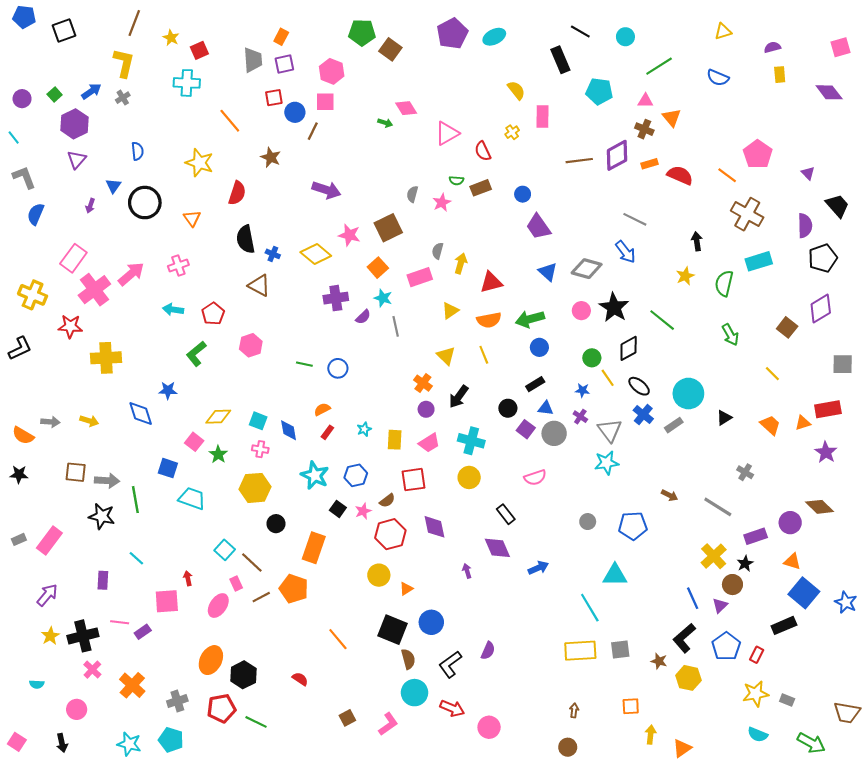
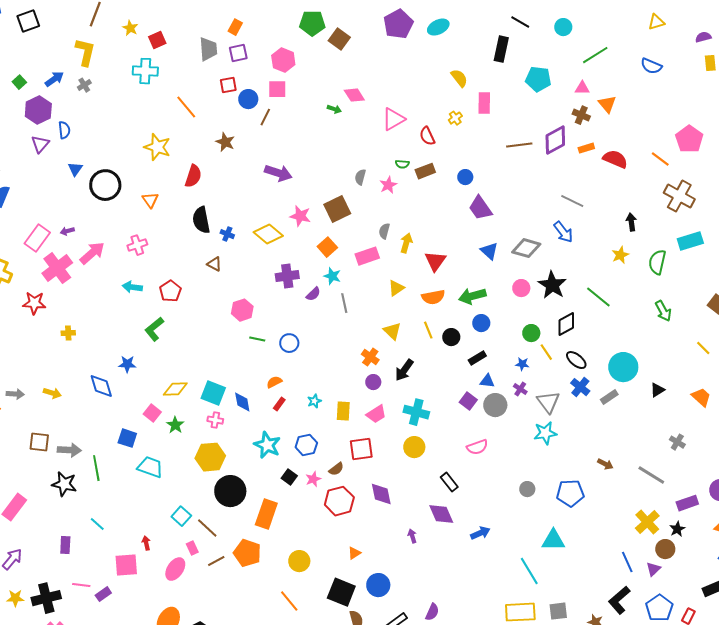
black rectangle: (560, 60) -> (501, 49), turned 35
blue semicircle: (137, 151) -> (64, 130), moved
purple arrow: (90, 206) -> (67, 231), moved, turned 56
red triangle: (491, 282) -> (435, 261), turned -40
brown triangle: (259, 285) -> (214, 264), size x0.7
pink hexagon: (251, 345) -> (242, 310), moved
yellow cross: (106, 358) -> (68, 333), size x0.5
black circle: (508, 408) -> (451, 337), moved
cyan square: (258, 421) -> (213, 393), size x1.4
black circle: (276, 524) -> (230, 491), size x1.8
yellow circle: (379, 575) -> (299, 561), moved
yellow star: (50, 636) -> (15, 598), turned 30

